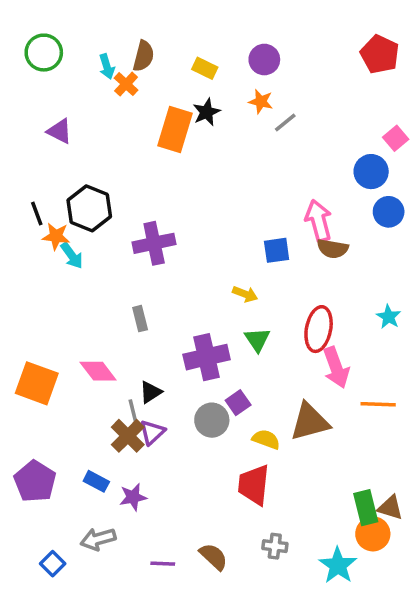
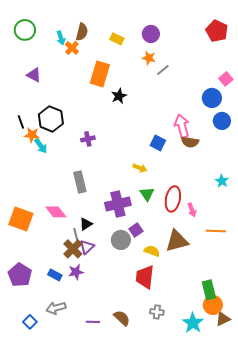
black star: (207, 112) -> (119, 96), moved
purple cross: (154, 243) -> (88, 139), size x0.6
blue square: (277, 250) -> (158, 143), turned 35
gray rectangle: (140, 319) -> (80, 182), size x1.5
red ellipse: (319, 329) -> (173, 199), moved
pink arrow: (336, 368) -> (192, 210), size x0.6
purple star: (133, 497) -> (76, 272), moved
brown triangle: (390, 508) -> (223, 319), moved, turned -42

